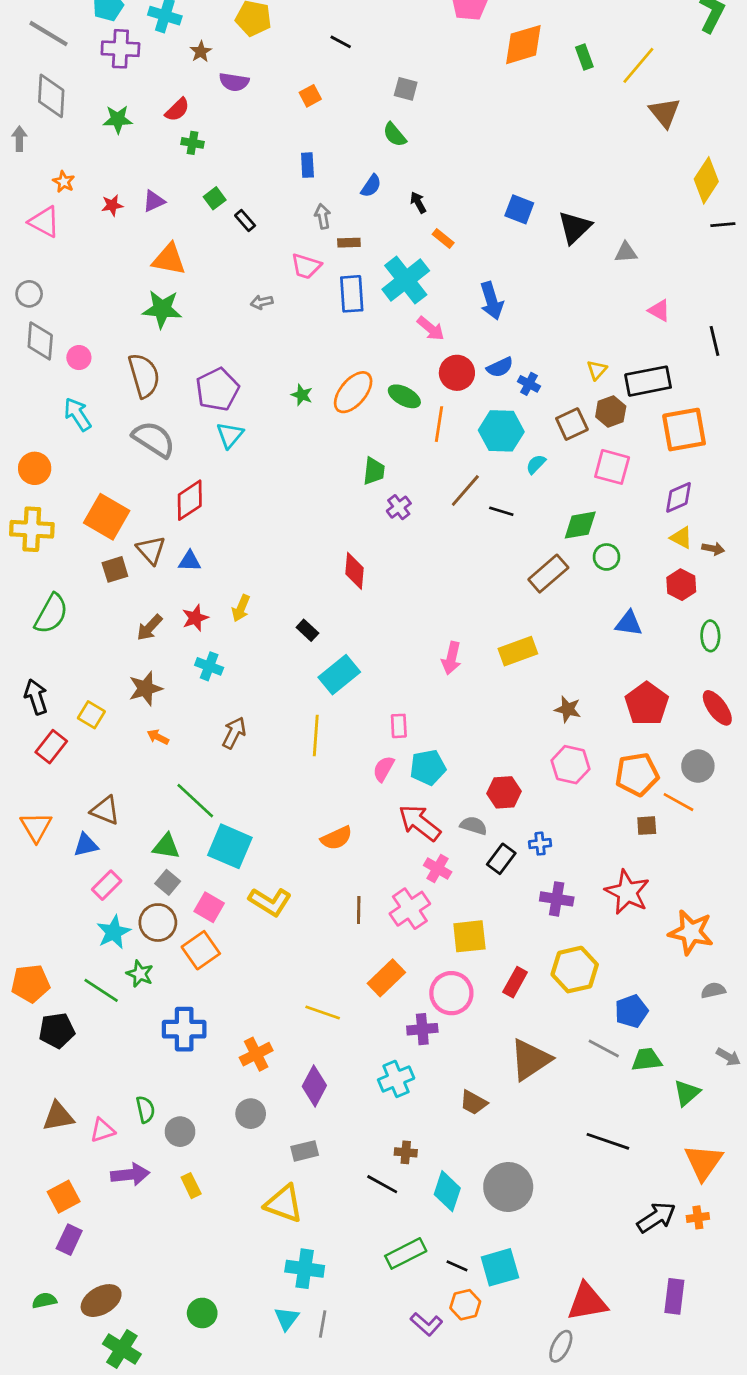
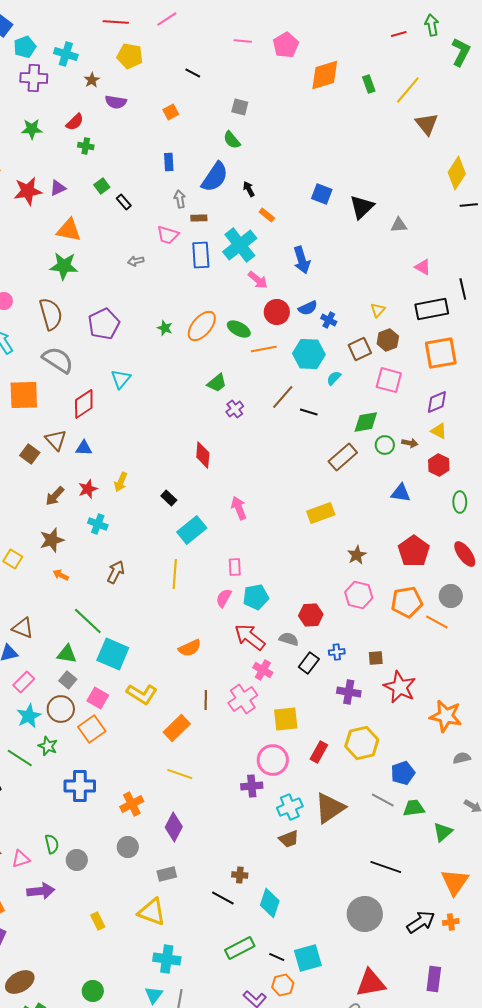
blue semicircle: (371, 186) -> (215, 177), size x1.8
red star: (112, 205) -> (28, 191), size x1.8
black rectangle: (648, 381) -> (432, 309), moved
orange line: (439, 424) -> (264, 349), turned 70
cyan triangle: (230, 435) -> (121, 379), moved
green trapezoid: (374, 471) -> (217, 383), turned 45
orange square: (107, 517) -> (24, 395), moved, turned -32
brown arrow: (713, 549) -> (410, 443), moved
brown square: (115, 569) -> (30, 454), turned -36
pink arrow: (451, 658) -> (239, 508), moved, turned 145
brown star: (568, 709) -> (357, 555), turned 30
brown square: (647, 826) -> (376, 658), moved
orange rectangle: (386, 978) -> (177, 728), moved
cyan cross: (396, 1079) -> (290, 807), moved
brown trapezoid: (474, 1103) -> (289, 839), turned -50
yellow rectangle: (191, 1186) -> (98, 921), moved
gray circle: (508, 1187) -> (365, 914), moved

